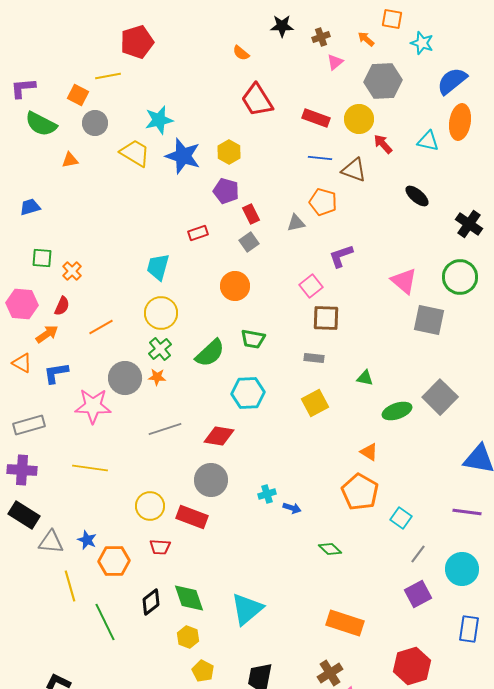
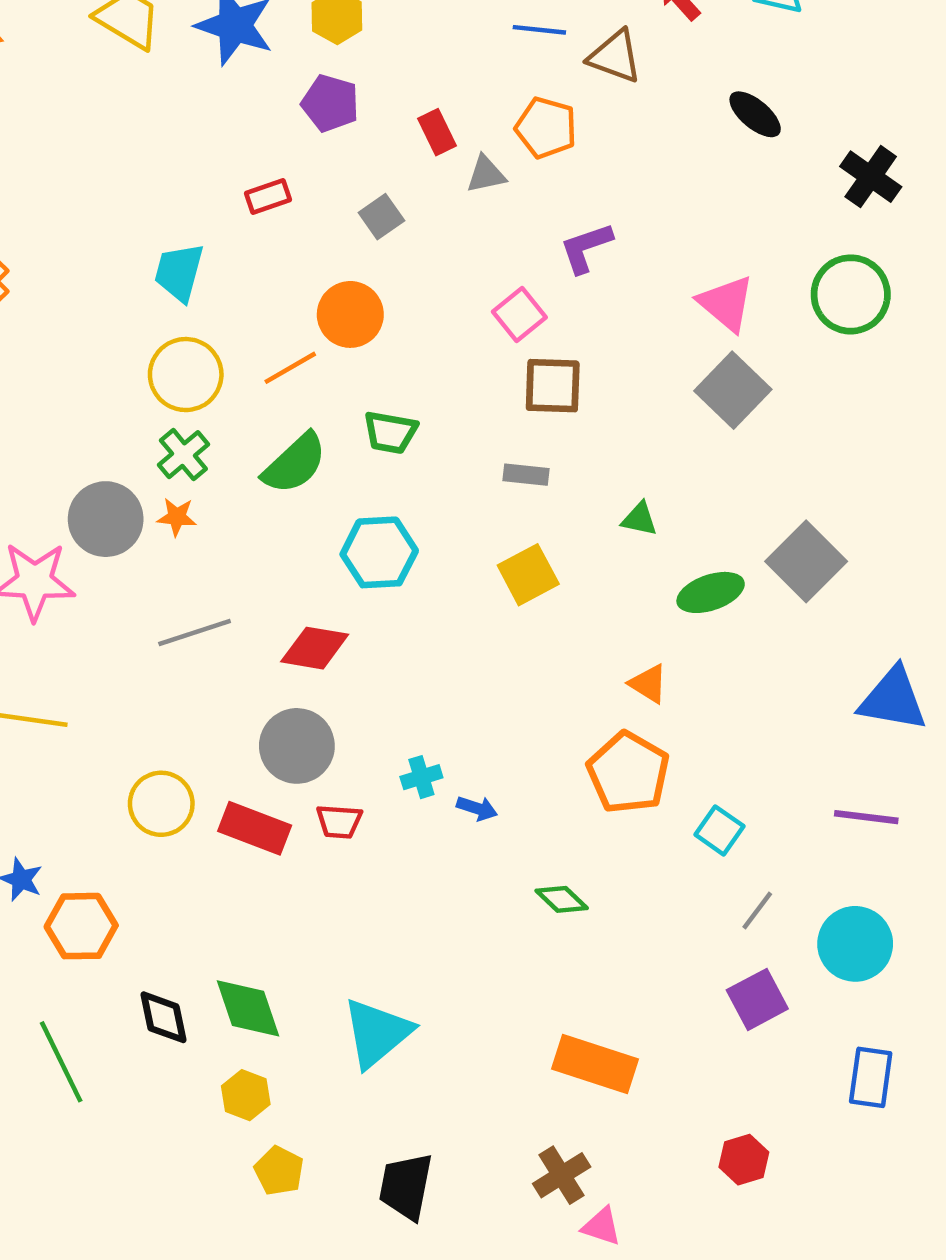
red rectangle: (251, 214) -> (437, 132), moved
gray square: (429, 320) -> (733, 390), moved, turned 32
orange line: (101, 327) -> (290, 368), moved
red trapezoid: (160, 547) -> (339, 822), moved
black diamond: (151, 602) -> (163, 1017), turned -64
red hexagon: (412, 666) -> (744, 1160), size x0.6

